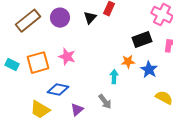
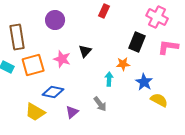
black triangle: (90, 18) -> (85, 51), moved
brown rectangle: (28, 21) -> (17, 37), moved, turned -60
black rectangle: (142, 40) -> (137, 42), turned -48
blue star: (149, 70) -> (144, 82), moved

